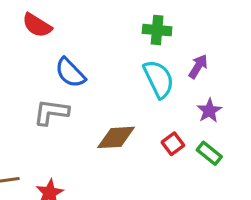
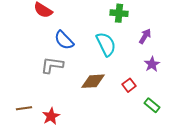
cyan semicircle: (159, 79) -> (106, 44), moved
green rectangle: (209, 153) -> (152, 105), moved

